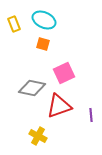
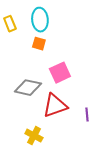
cyan ellipse: (44, 20) -> (40, 20), turned 60

